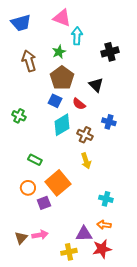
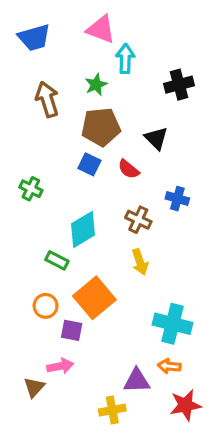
brown pentagon: (62, 78) -> (101, 127), turned 30
cyan diamond: (62, 125) -> (83, 229), moved
cyan cross: (106, 199) -> (172, 324), size x1.6
purple square: (44, 203) -> (72, 330), turned 32
pink arrow: (40, 235) -> (60, 366), moved
red star: (102, 249) -> (185, 405), moved

